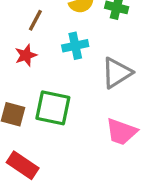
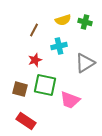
red star: (26, 55) -> (35, 60), moved
pink trapezoid: (121, 132) -> (70, 100), moved

